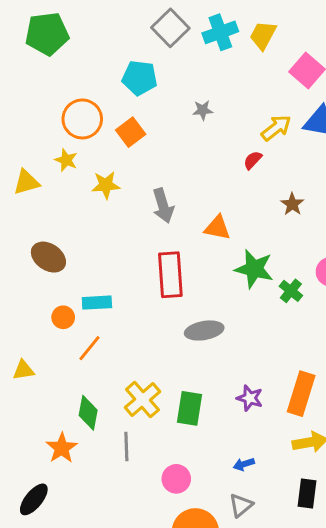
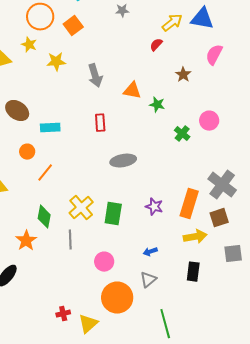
green star: (254, 269) -> (157, 105), moved, size x0.6
red rectangle: (170, 275) -> (100, 123), size x0.6
cyan rectangle: (97, 303) -> (50, 128), moved

